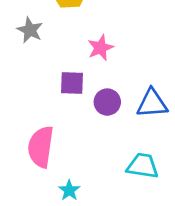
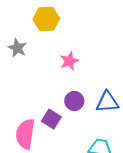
purple square: (72, 83) -> (51, 119), moved, turned 30

